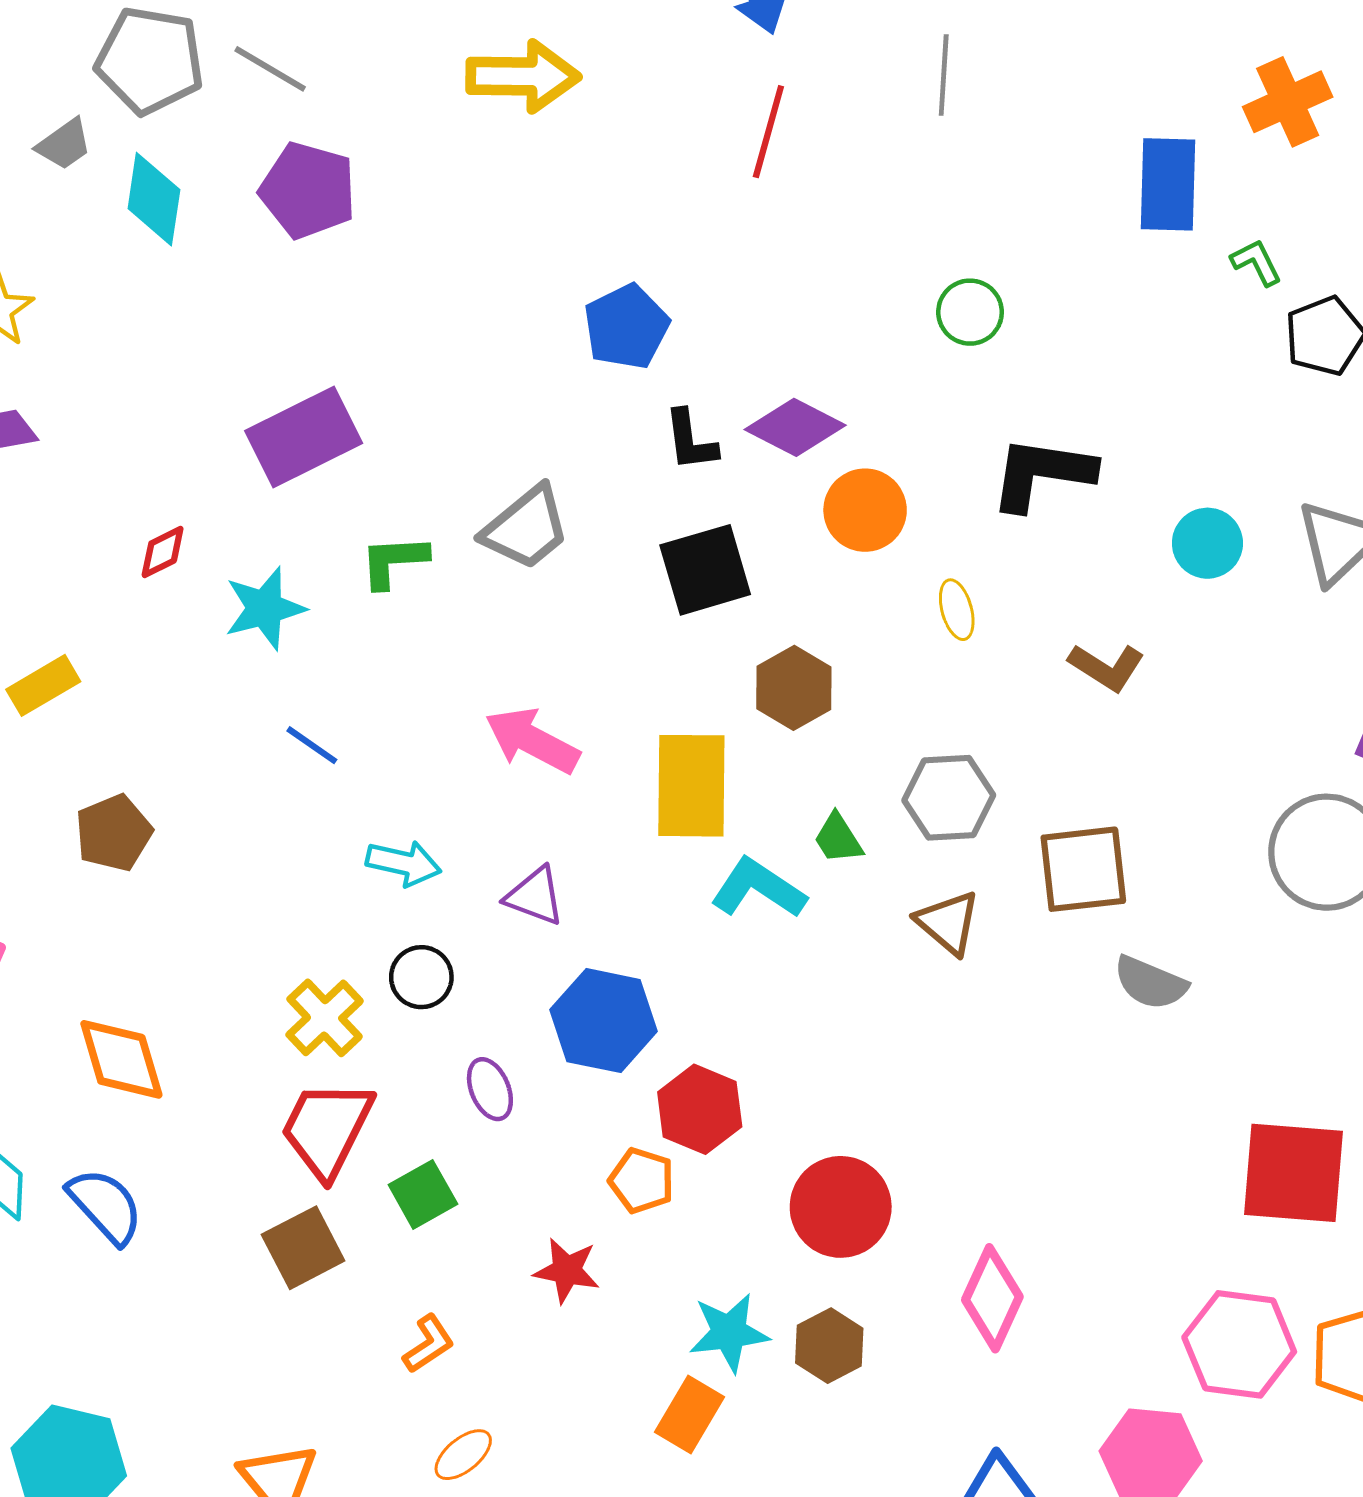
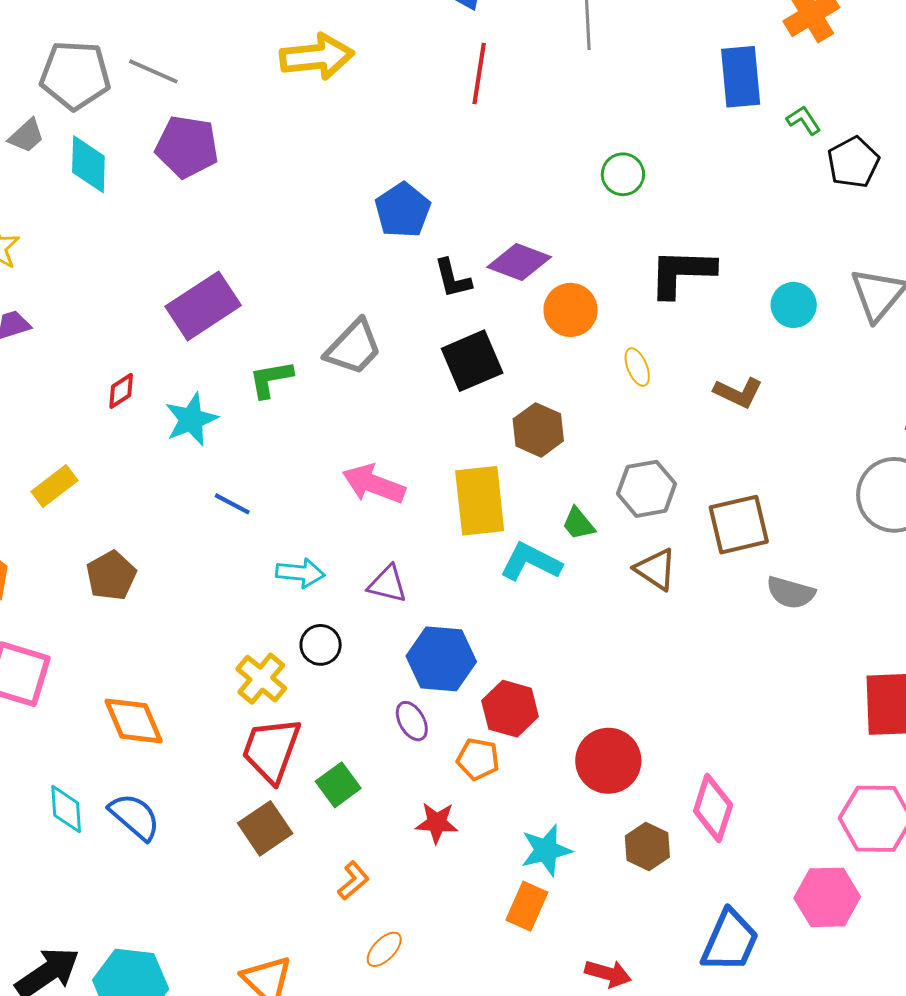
purple ellipse: (490, 1089) -> (412, 721), moved
brown hexagon: (829, 1346) -> (647, 847), moved

